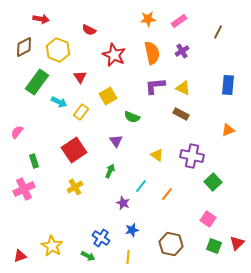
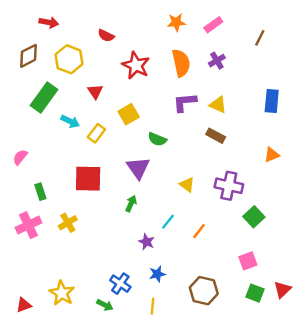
purple triangle: (116, 141) -> (138, 168), size x1.5
red square: (74, 150) -> (88, 179), turned 35
yellow cross: (75, 187) -> (68, 223), moved
pink square: (208, 219) -> (248, 261), turned 35

